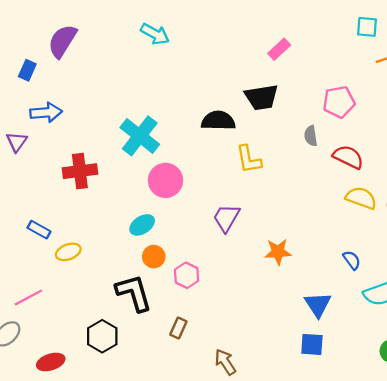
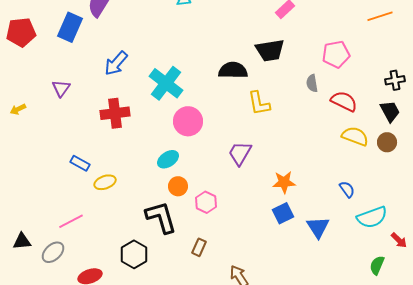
blue rectangle: (27, 70) -> (70, 27), size x1.6
blue arrow: (46, 112) -> (116, 63), moved, turned 136
blue square: (312, 344) -> (283, 213), moved, turned -30

